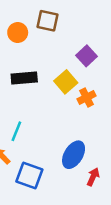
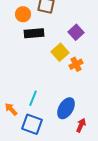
black rectangle: (24, 78) -> (34, 33), moved
cyan line: (16, 131) -> (33, 98), moved

